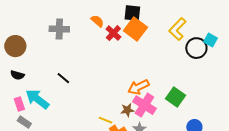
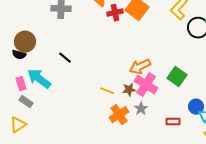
red cross: (113, 33) -> (115, 13), turned 35
brown circle: (15, 46) -> (25, 42), moved
yellow line: (105, 120) -> (107, 91), moved

